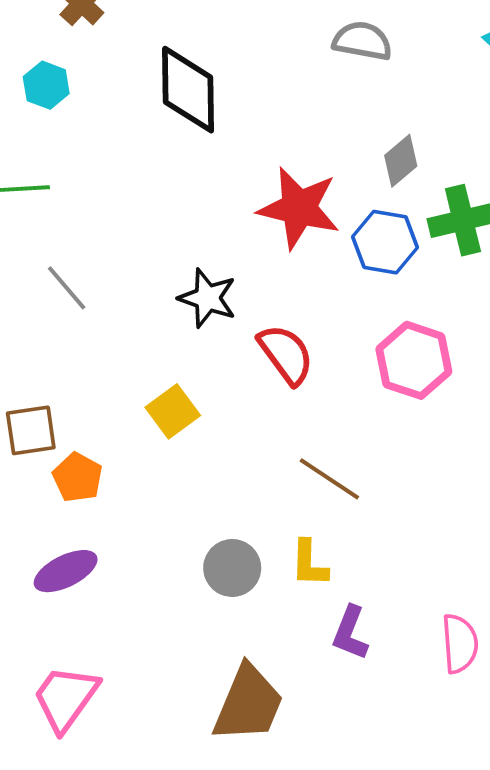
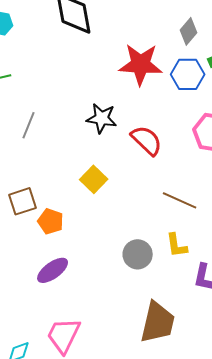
gray line: (67, 288) -> (29, 125), turned 72

